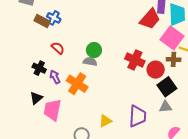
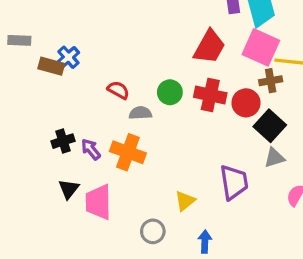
blue cross: (54, 18) -> (68, 57), turned 32
red trapezoid: (150, 19) -> (209, 47), moved
red semicircle: (58, 48) -> (118, 90), moved
green circle: (94, 50) -> (170, 92), moved
black cross: (39, 68) -> (63, 141), turned -32

